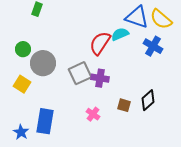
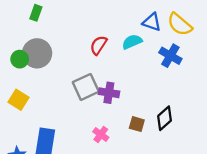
blue triangle: (137, 17) -> (152, 22), size x0.7
red semicircle: (100, 43) -> (99, 45), moved, size x0.7
gray circle: (43, 63) -> (37, 53), moved

